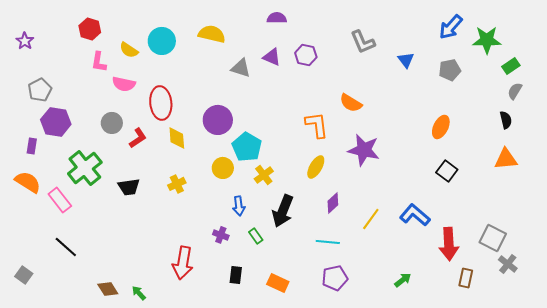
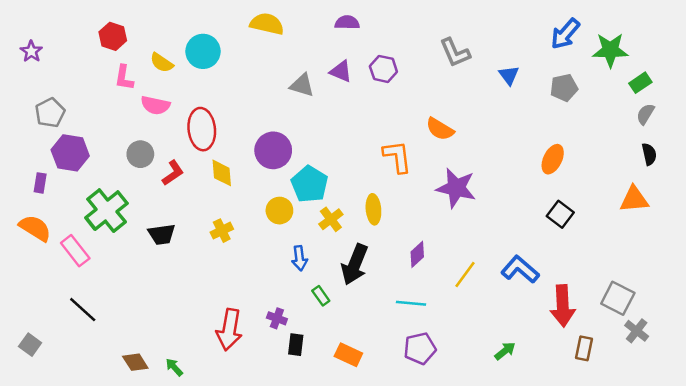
yellow semicircle: (212, 34) -> (267, 24), moved
black semicircle: (506, 120) -> (649, 154), moved
yellow ellipse: (316, 167) -> (373, 209), moved, turned -35
purple cross: (221, 235) -> (277, 318), moved

